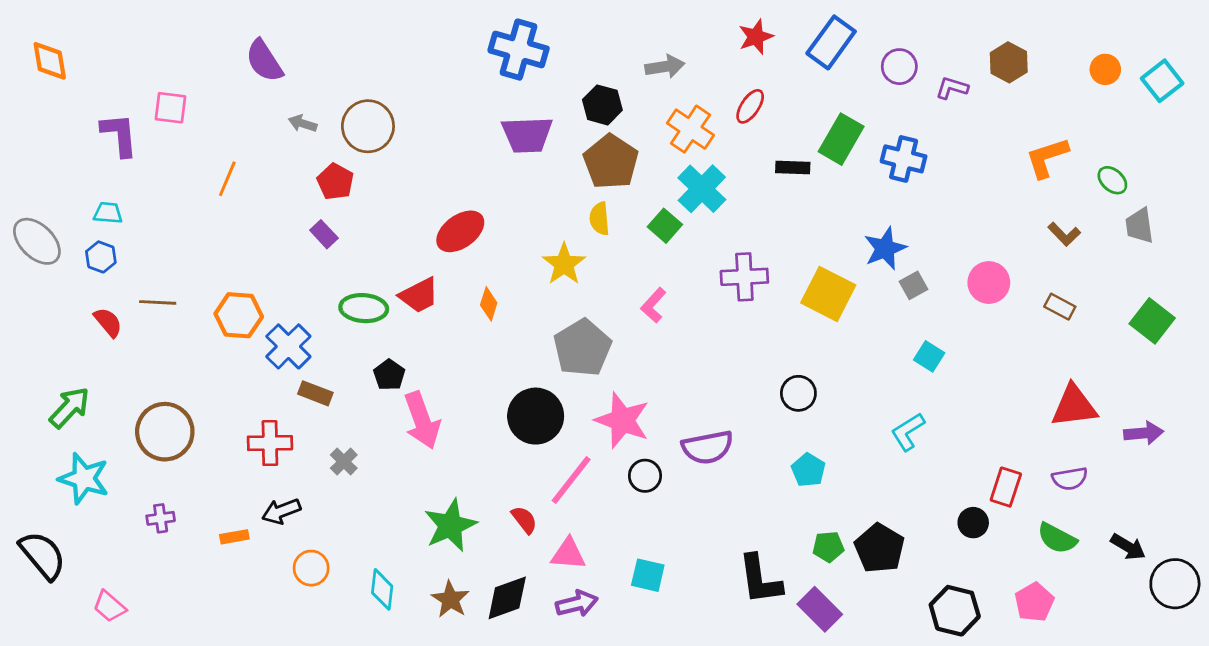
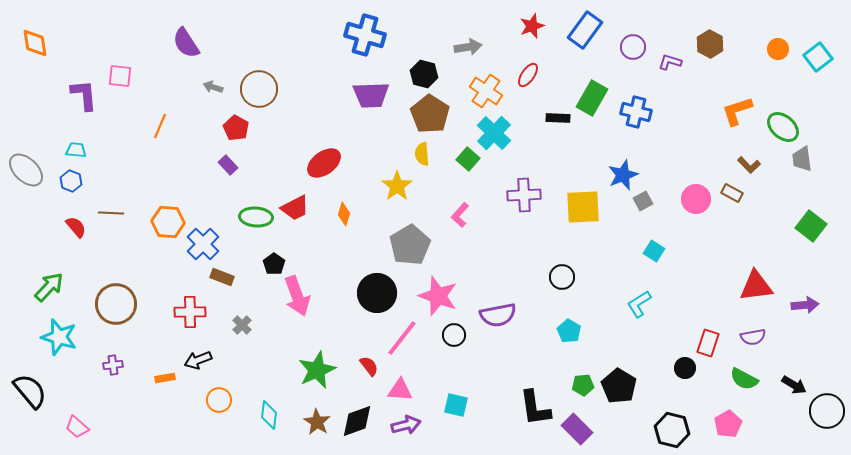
green ellipse: (1112, 180) -> (783, 127), size x1.5
yellow square: (828, 294) -> (583, 207), turned -30
brown rectangle: (1060, 307) -> (732, 193), moved

